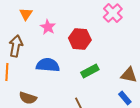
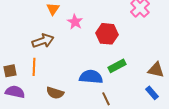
brown arrow: (16, 46) -> (43, 41), turned 60
blue semicircle: (48, 65) -> (91, 77), moved

